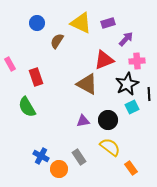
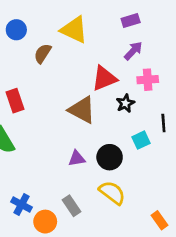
purple rectangle: (108, 23) -> (131, 21), moved
black star: (127, 84) -> (125, 103), moved, size x0.6
orange rectangle: (131, 168) -> (159, 220), moved

